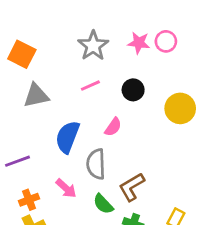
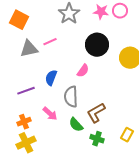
pink line: (90, 86) -> (50, 42), moved
black circle: (133, 90) -> (97, 45), size x1.5
blue semicircle: (67, 137) -> (51, 78), size x0.7
purple line: (18, 161) -> (26, 91), moved

